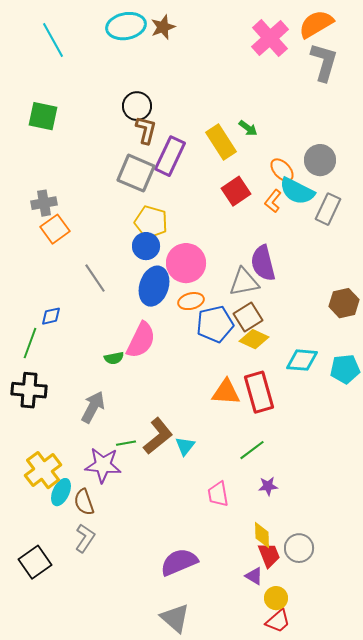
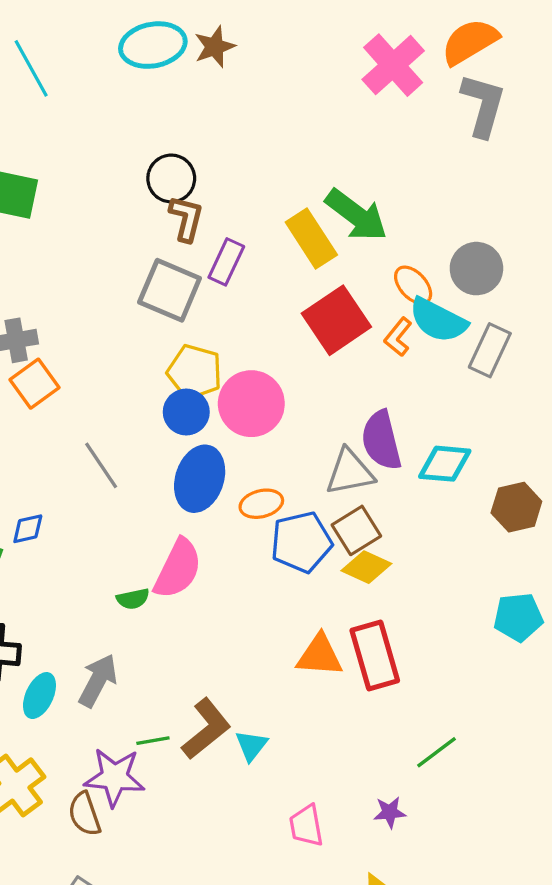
green arrow: (248, 128) -> (356, 215), size x2.0
purple rectangle: (170, 156) -> (226, 262), size x0.7
red square: (236, 191) -> (336, 320), size x1.4
pink circle: (186, 263) -> (251, 404), moved
cyan diamond: (302, 360) -> (445, 464), moved
green line: (252, 450) -> (436, 752), moved
cyan ellipse: (61, 492) -> (39, 696), moved
brown semicircle: (84, 502) -> (85, 814), moved

